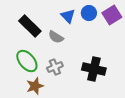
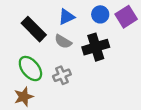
blue triangle: (68, 16) -> (66, 17), moved, turned 49
black cross: (94, 69) -> (96, 47), moved, turned -30
brown star: (35, 86) -> (24, 97), moved

